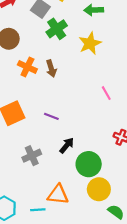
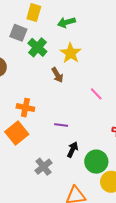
orange cross: (27, 67) -> (25, 108), moved
brown arrow: (51, 69) -> (57, 75), moved
purple line: (51, 116) -> (61, 125), moved

